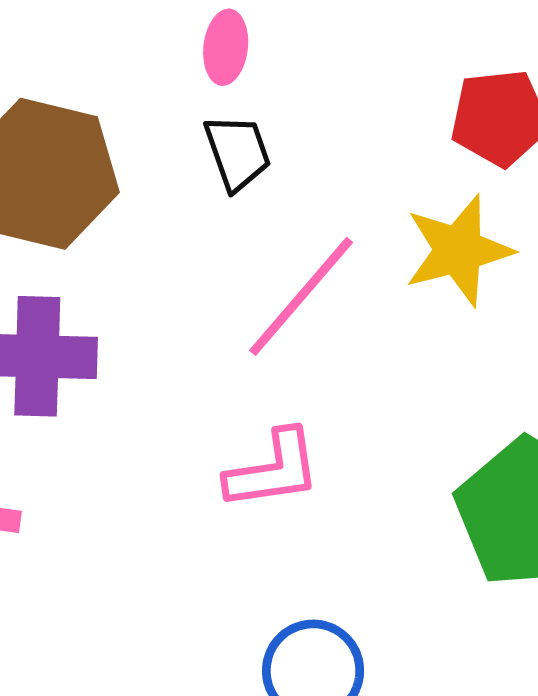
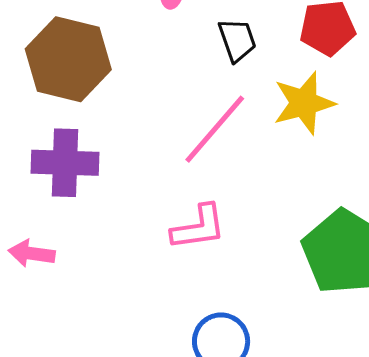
black trapezoid: (237, 152) -> (237, 40), moved

